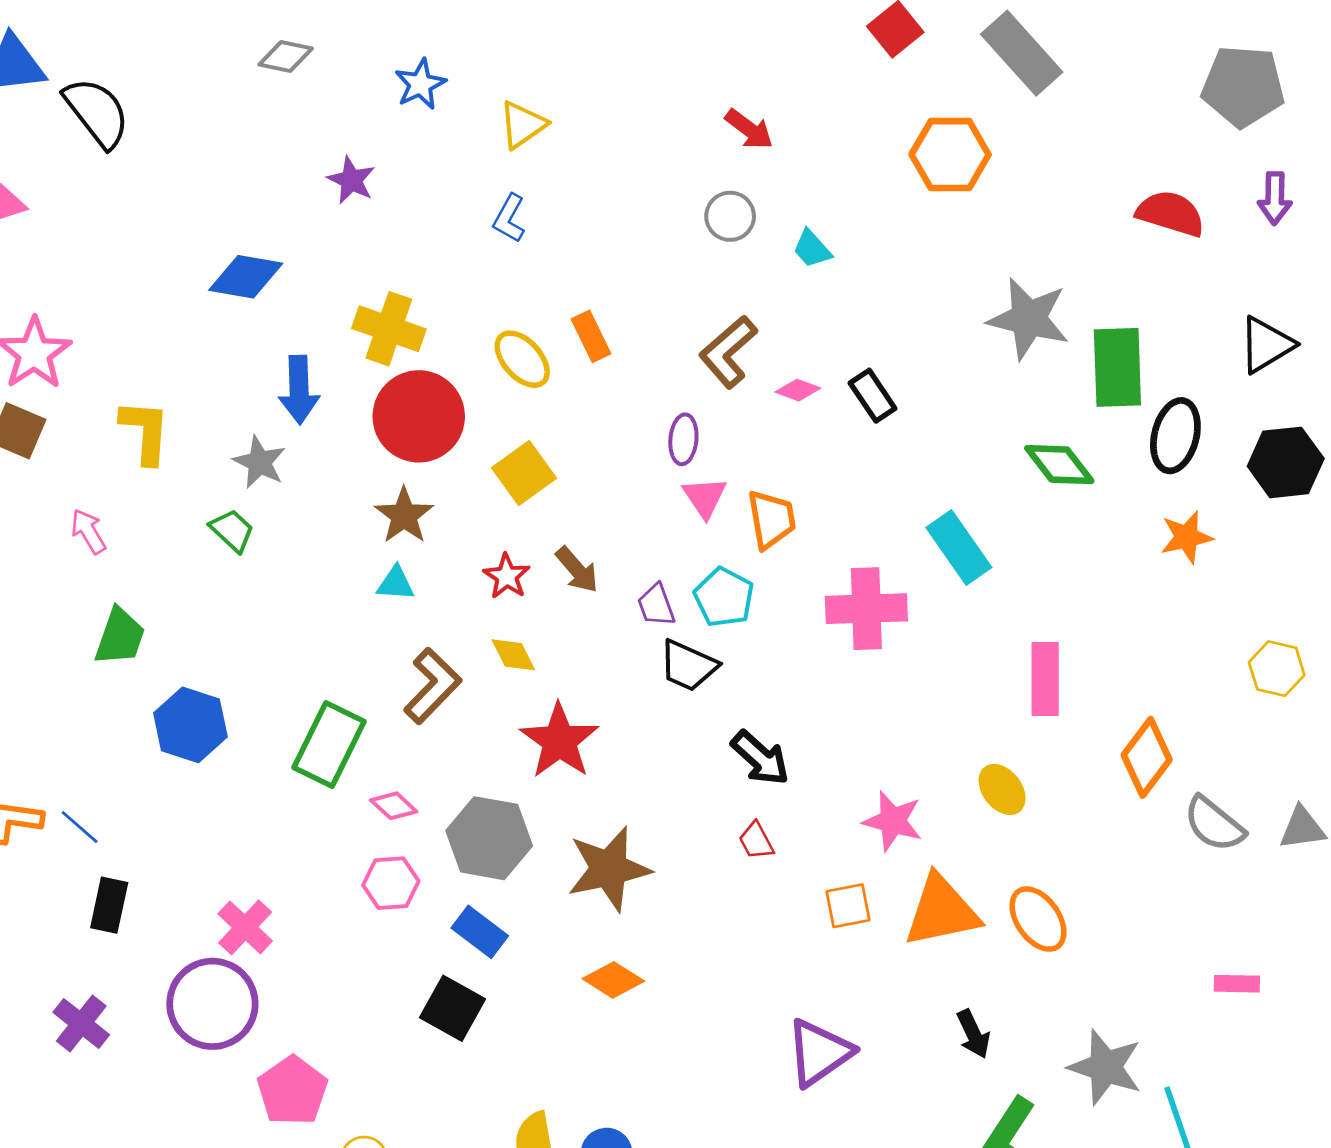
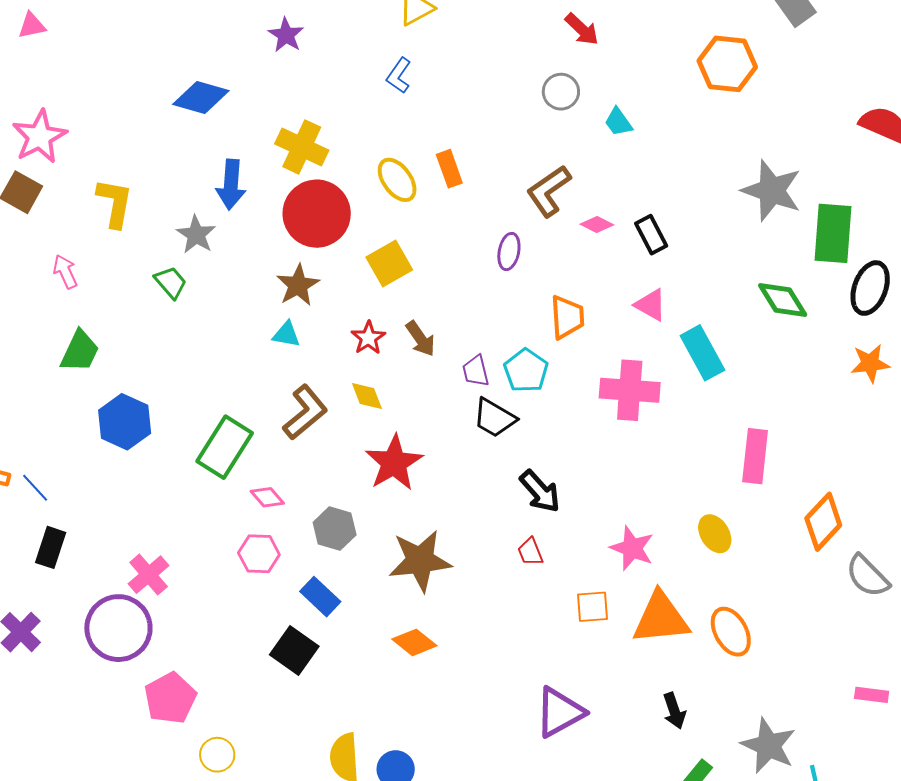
pink triangle: (705, 497) -> (651, 305), moved, turned -33
gray hexagon: (489, 838) -> (335, 529), size x0.7

